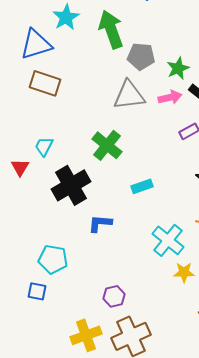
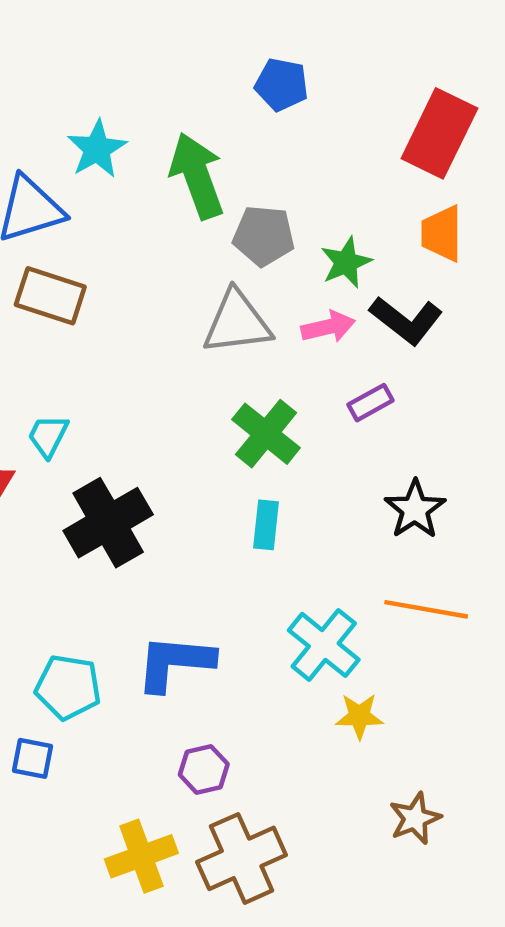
green cross: (107, 145) -> (266, 434), moved
cyan rectangle: (142, 186) -> (266, 525), turned -65
blue L-shape: (100, 223) -> (175, 663), moved, size x1.5

